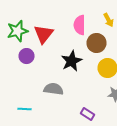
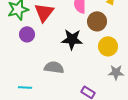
black star: (72, 61) -> (72, 39), turned 30

